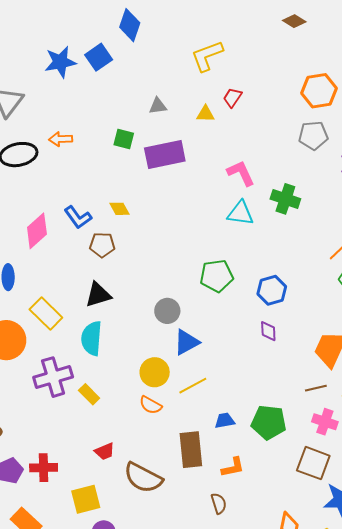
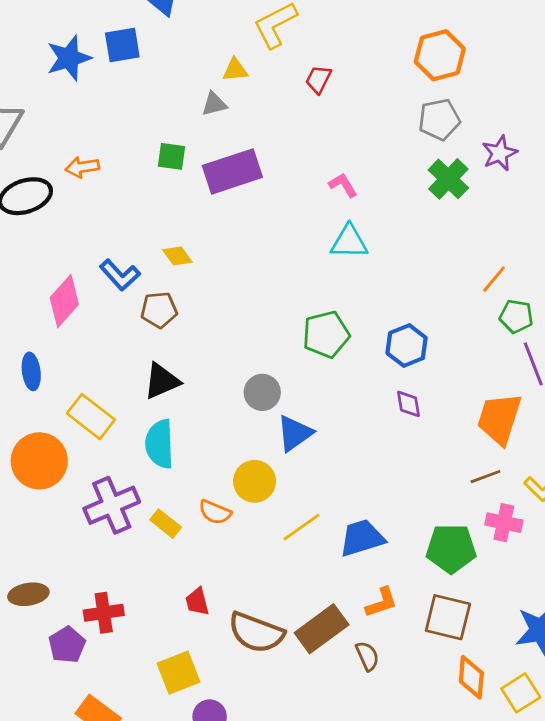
blue square: (99, 57) -> (122, 45), turned 32
yellow triangle: (205, 114) -> (235, 70), moved
pink L-shape: (241, 173) -> (343, 185), size x0.7
green cross: (285, 199) -> (448, 179), moved, turned 32
yellow line: (193, 386) -> (301, 527), moved
orange semicircle: (151, 405) -> (215, 512), moved
blue trapezoid: (225, 421) -> (362, 538), size x1.6
green pentagon: (269, 422) -> (451, 548), moved
brown rectangle: (191, 450) -> (322, 629), moved, turned 66
red trapezoid: (105, 451) -> (197, 602), turned 105
brown square: (313, 463) -> (448, 617), moved
red cross: (44, 468) -> (104, 613), moved

